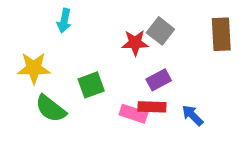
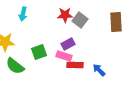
red star: (135, 43) -> (65, 15), moved
purple rectangle: (159, 80) -> (68, 44), moved
pink rectangle: (133, 114) -> (64, 56), moved

